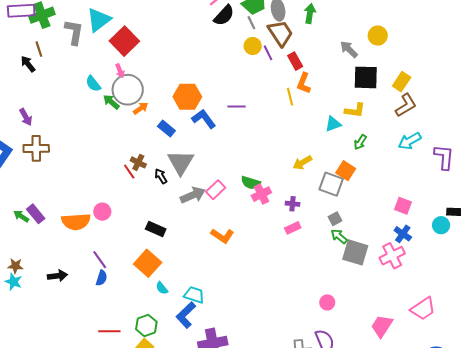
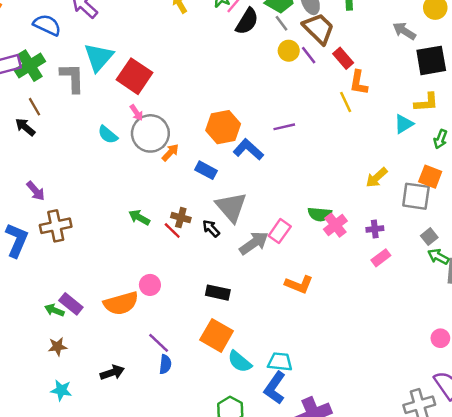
green arrow: (111, 102) -> (139, 217), moved
brown star: (15, 266) -> (57, 347), moved
cyan semicircle: (162, 288) -> (240, 362), size x1.5

